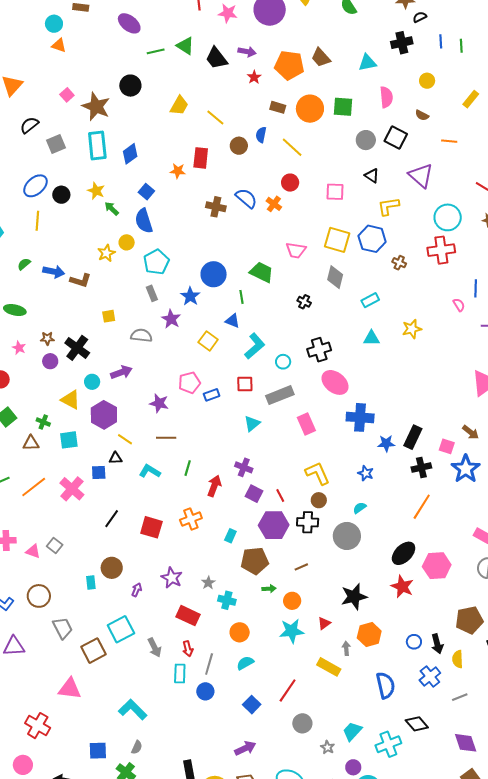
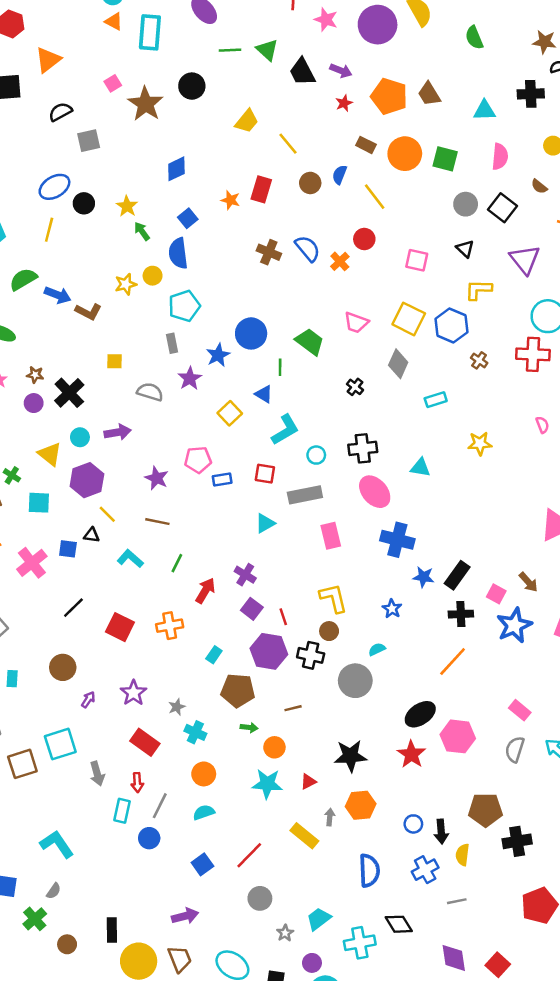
cyan rectangle: (97, 146) -> (150, 32), moved
green semicircle: (24, 264) -> (23, 279), size x1.6
cyan triangle: (371, 338) -> (420, 468), moved
cyan rectangle: (91, 583) -> (12, 679), moved

